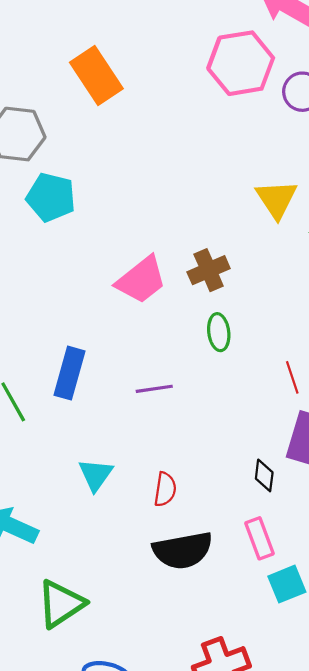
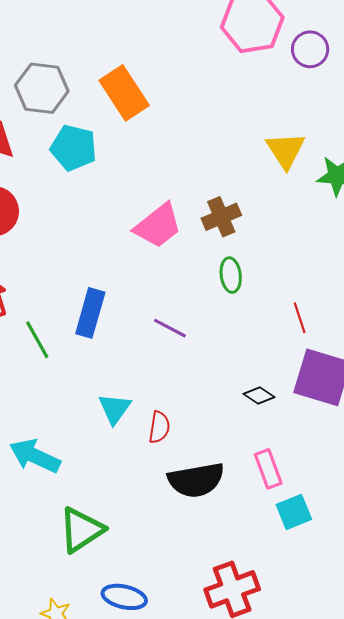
orange rectangle: (96, 75) -> (124, 93), moved
purple line: (154, 389) -> (170, 328), turned 36
black diamond: (264, 475) -> (259, 395), moved, turned -64
red semicircle: (165, 489) -> (159, 427), moved

